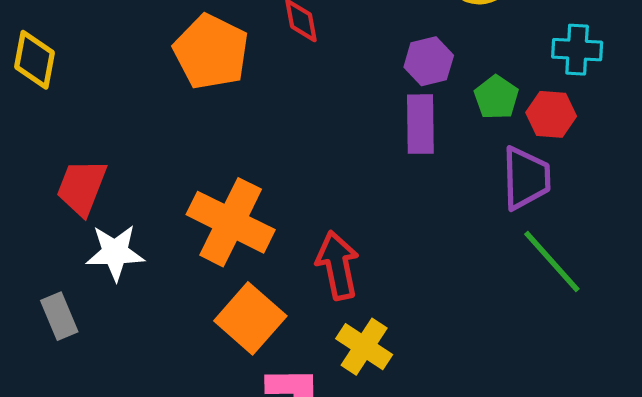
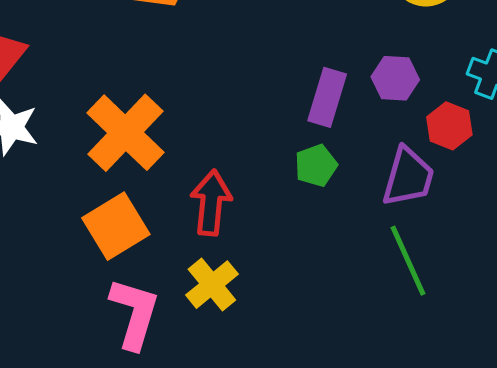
purple hexagon: (429, 61) -> (395, 78), moved
green pentagon: (496, 97) -> (316, 165), moved

